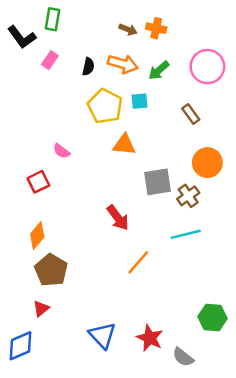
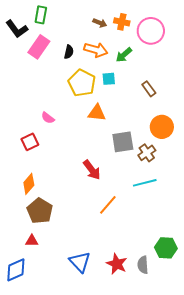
pink rectangle: (50, 60) -> (39, 47), size x1.6
pink circle: (207, 67) -> (151, 31), moved
red triangle: (41, 309) -> (32, 241), turned 40
gray semicircle: (183, 357) -> (143, 265), moved, turned 48

